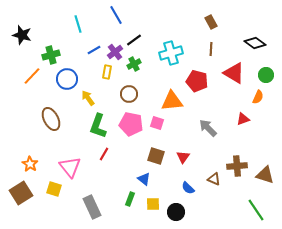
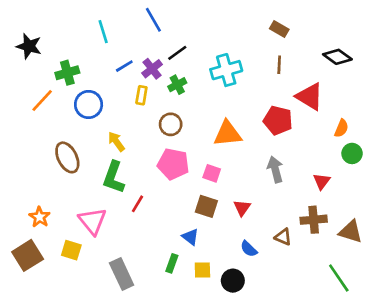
brown rectangle: (211, 22) -> (279, 29), turned -32
green circle: (266, 75) -> (352, 153), moved
red pentagon: (197, 81) -> (278, 120), moved
yellow arrow: (88, 98) -> (116, 142), moved
red triangle: (243, 119) -> (322, 181), moved, turned -32
pink square: (157, 123) -> (212, 173), moved
green L-shape: (98, 126) -> (114, 177), moved
gray arrow: (208, 128) -> (275, 169), turned 30

